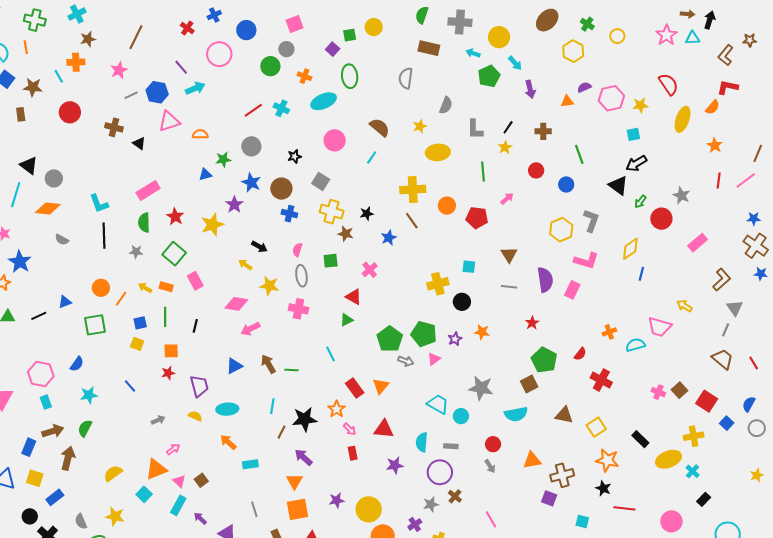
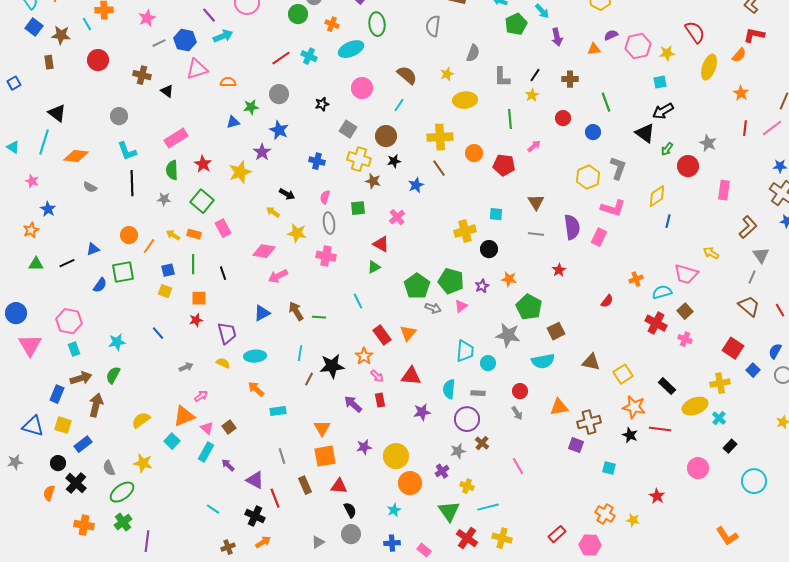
gray circle: (54, 178) -> (119, 116), moved
brown circle: (281, 189) -> (386, 136), moved
pink rectangle: (698, 243) -> (724, 190), turned -42
blue star: (20, 262) -> (48, 209), size x0.7
black line: (195, 326) -> (223, 273), turned -32
green pentagon: (544, 360) -> (529, 307), moved
blue semicircle: (77, 364) -> (100, 285), moved
red cross: (601, 380) -> (656, 323), moved
brown square: (680, 390) -> (685, 311), moved
cyan trapezoid: (438, 404) -> (465, 351), turned 65
purple arrow: (303, 457) -> (353, 404), moved
red line: (624, 508) -> (660, 429), moved

